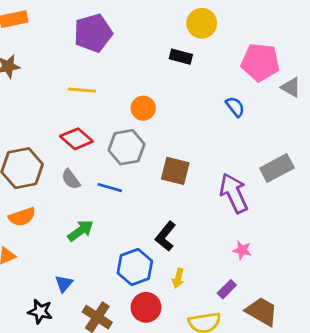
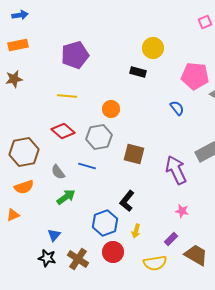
gray semicircle: (71, 179) -> (58, 172), moved
black star: (40, 312) -> (47, 258), moved

